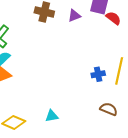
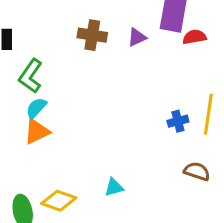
red semicircle: (113, 18) -> (194, 37), turned -42

